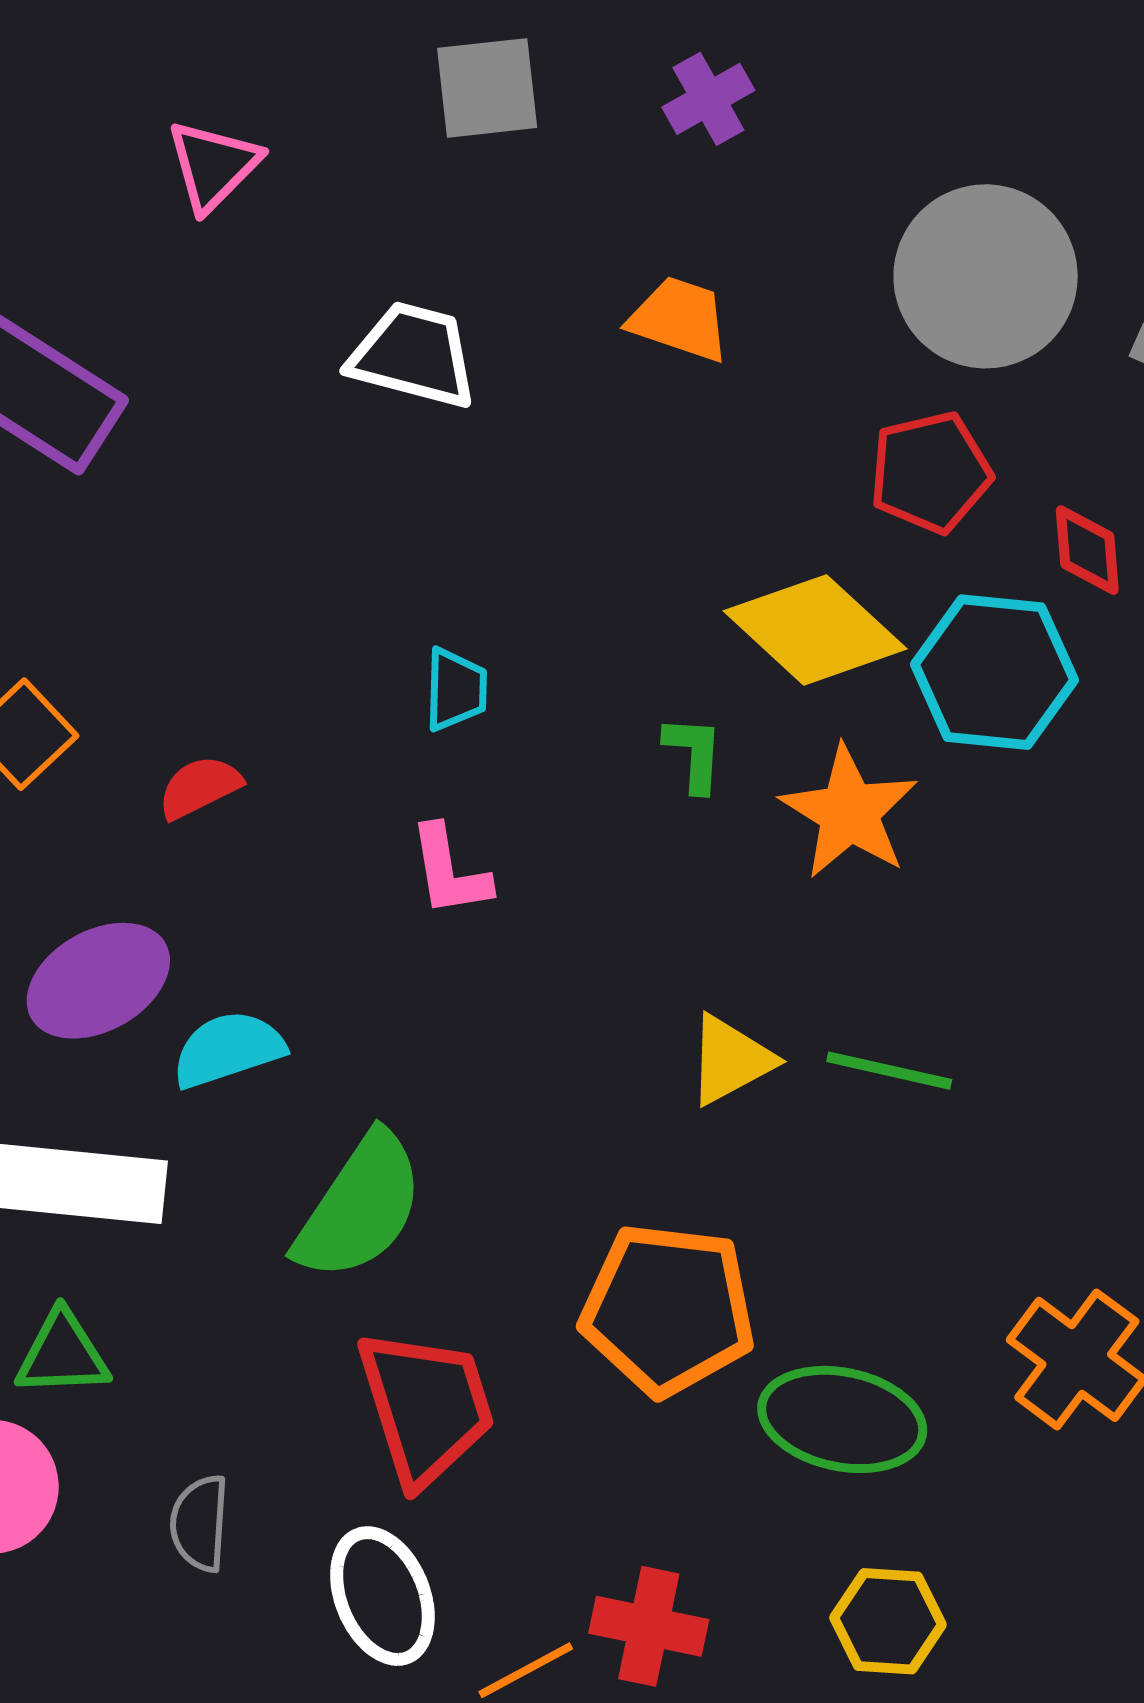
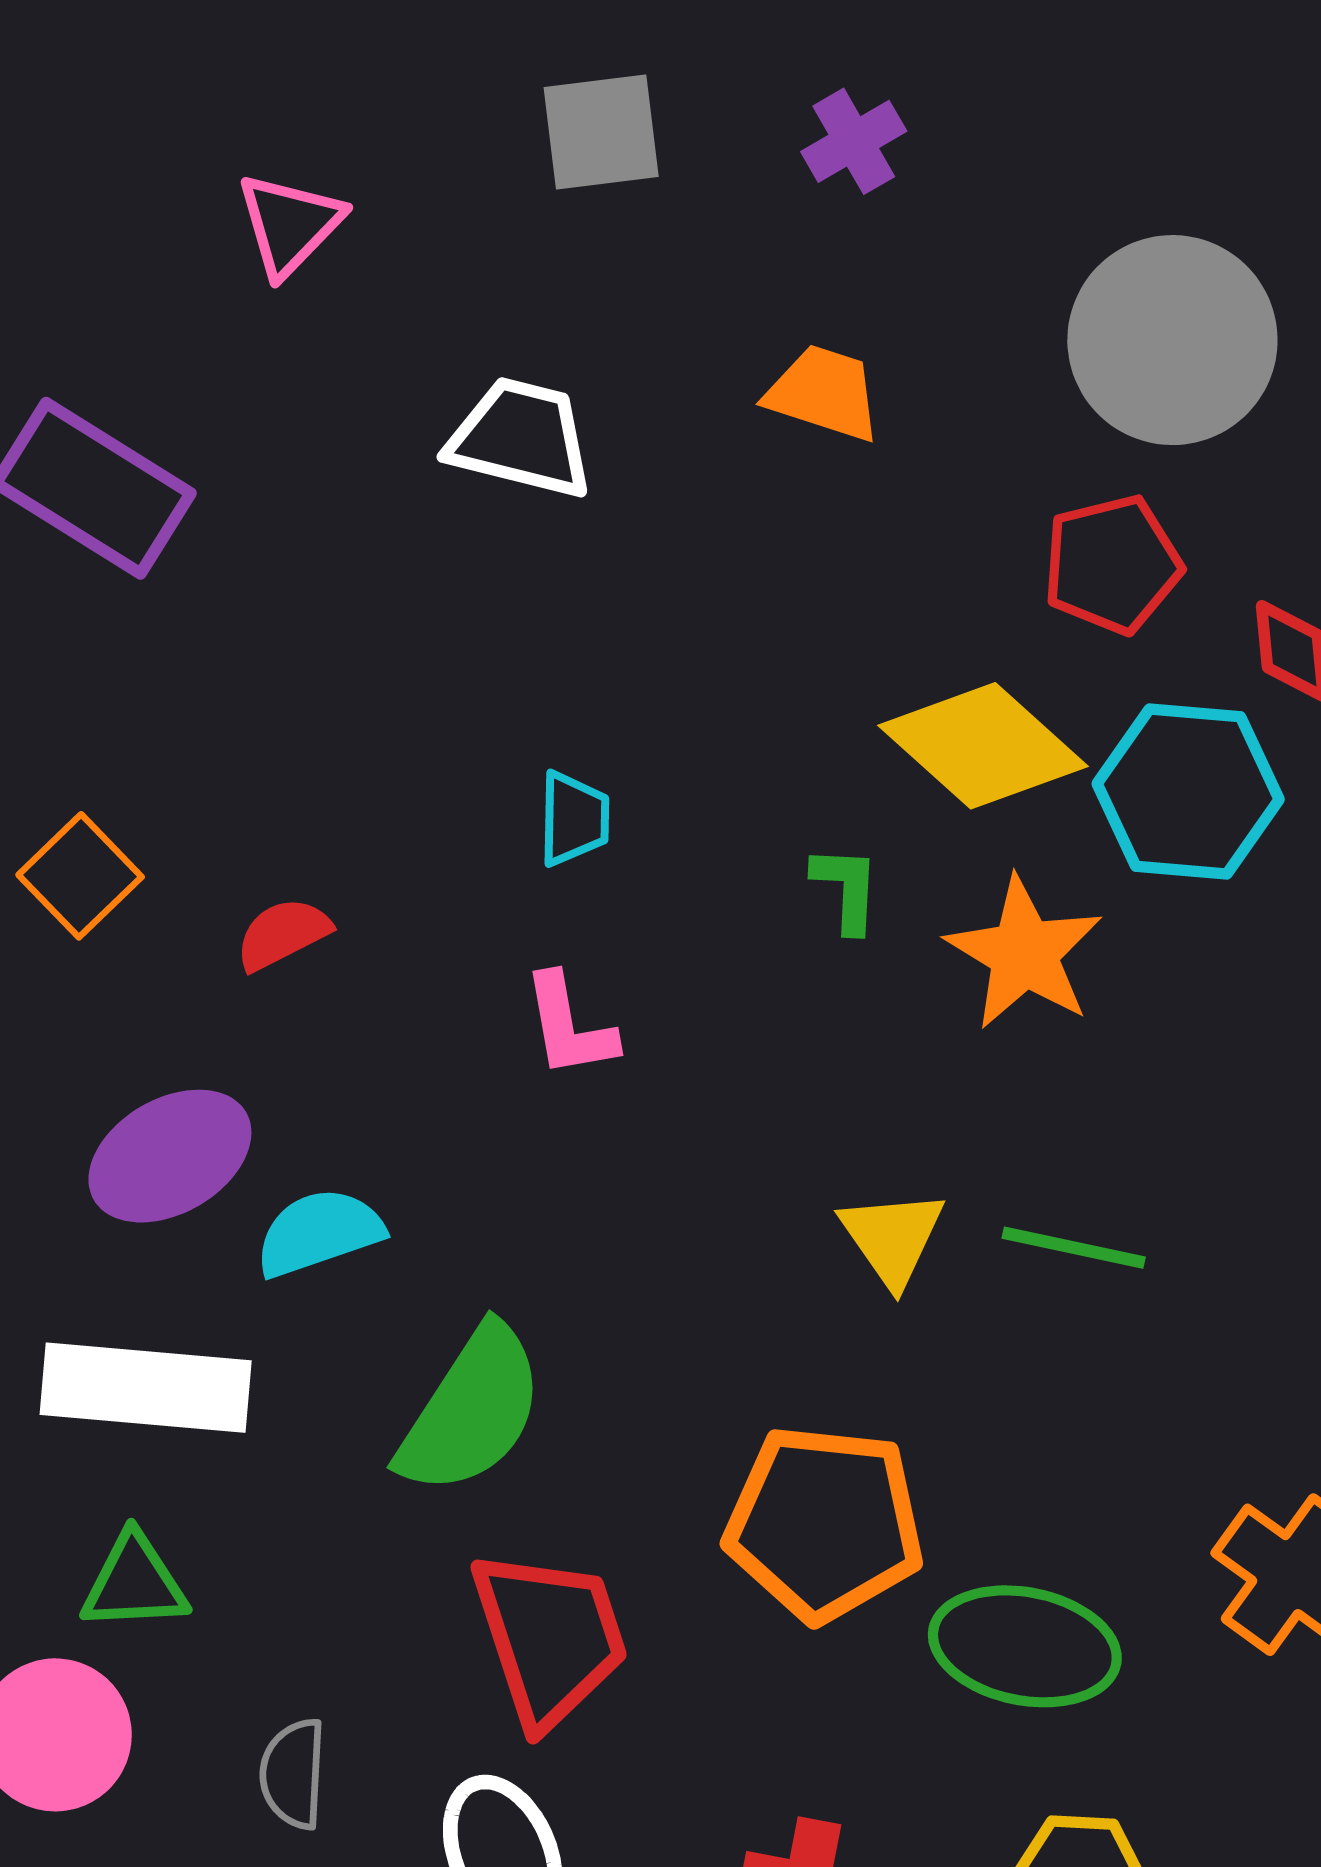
yellow triangle: (730, 1060) -> (892, 1238), turned -36

